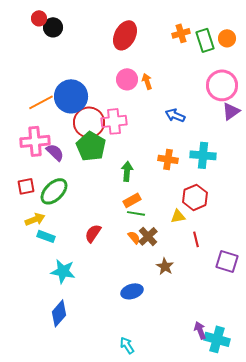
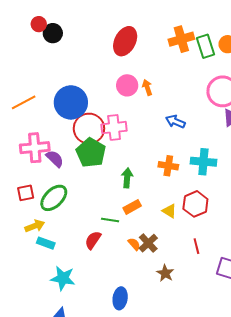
orange cross: (181, 33) -> (181, 39), size x1.4
orange line: (41, 102) -> (24, 102), moved
green line: (136, 213) -> (110, 220), moved
yellow triangle: (178, 216) -> (169, 211), moved, turned 42
blue ellipse: (132, 291) -> (120, 298), moved, turned -65

